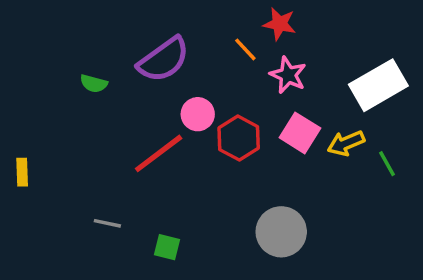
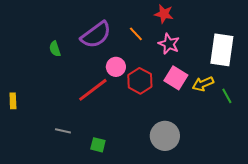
orange line: (245, 49) -> (136, 34), moved
green semicircle: (94, 84) -> (55, 49), turned 56
white rectangle: (378, 85) -> (222, 50), turned -52

